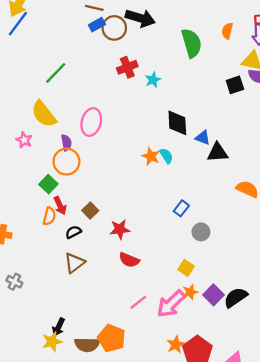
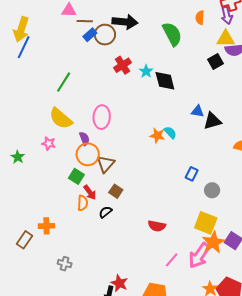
black diamond: (177, 123) -> (165, 81), moved
red star: (120, 229) -> (119, 283), moved, turned -30
brown triangle: (74, 263) -> (106, 164), moved
yellow square: (186, 268) -> (206, 223), size x1.6
orange star: (190, 292) -> (213, 242), size x1.6

